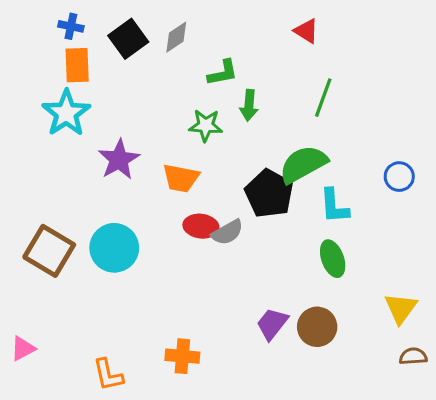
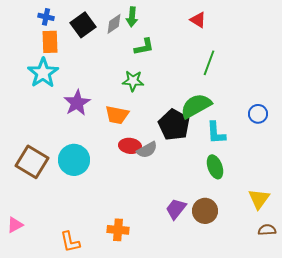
green arrow: (249, 105) -> (132, 17), moved

